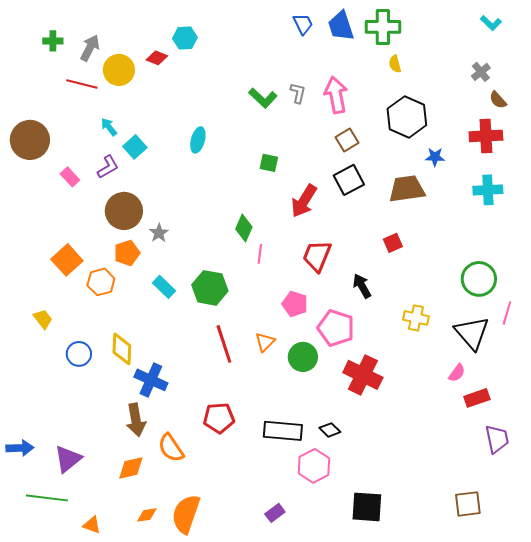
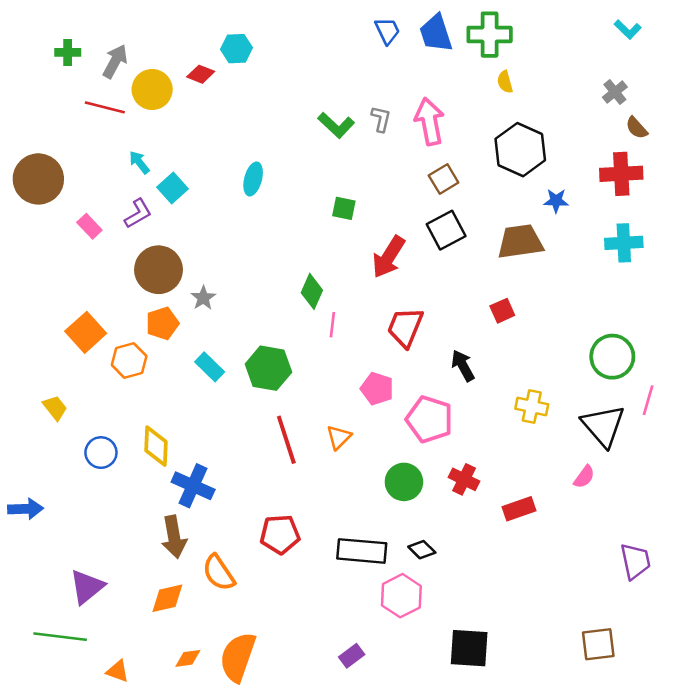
green circle: (303, 357) -> (404, 482), moved
red cross: (363, 375) -> (464, 479), size x0.6
red rectangle: (477, 398) -> (519, 509), moved
blue arrow: (20, 448) -> (26, 509), moved

